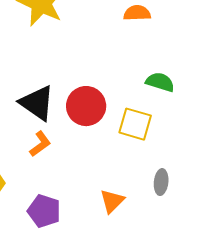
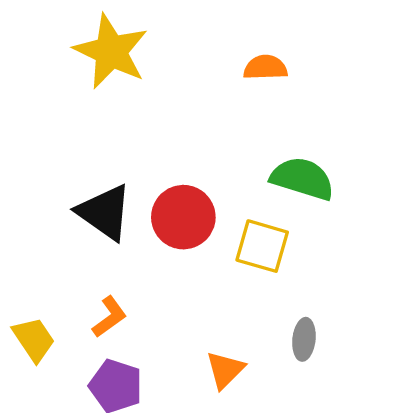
green semicircle: (160, 82) -> (302, 179), size x1.4
orange L-shape: (40, 144) -> (109, 317), moved

